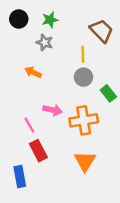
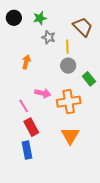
gray star: (45, 42) -> (49, 37), moved
orange arrow: (33, 72) -> (26, 62), turned 80
blue rectangle: (20, 177) -> (27, 150), moved

